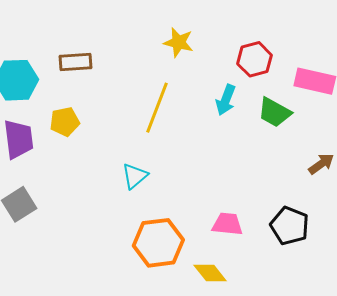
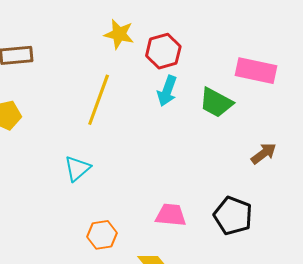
red hexagon: (255, 59) -> (163, 51), moved
orange hexagon: (158, 243) -> (102, 235), size x0.6

